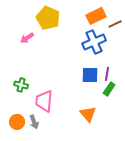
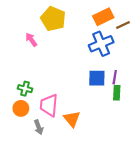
pink arrow: (27, 38) -> (31, 40), turned 88
green rectangle: (109, 89) -> (117, 93), turned -32
orange triangle: (88, 114) -> (72, 119), moved
orange circle: (17, 122) -> (21, 108), moved

